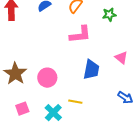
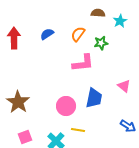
green star: (109, 15) -> (101, 43), moved
pink circle: (47, 78) -> (66, 106), moved

